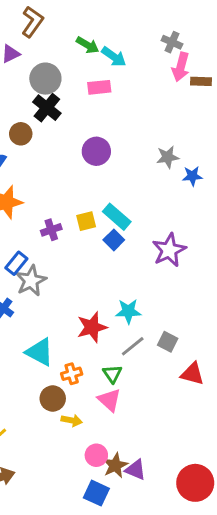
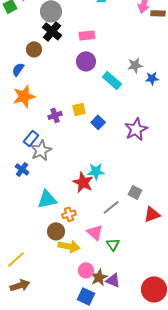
pink rectangle: (99, 87) -> (87, 35), moved
cyan rectangle: (117, 217) -> (112, 80), moved
cyan star: (128, 311) -> (96, 171), moved
red star: (92, 327) -> (83, 182), turned -30
gray line: (133, 346) -> (111, 207), moved
cyan triangle: (40, 352) -> (47, 199), turned -40
green triangle: (112, 374) -> (113, 244), moved
red triangle: (192, 374) -> (152, 214), turned -36
yellow arrow: (72, 420) -> (69, 246), size x1.5

